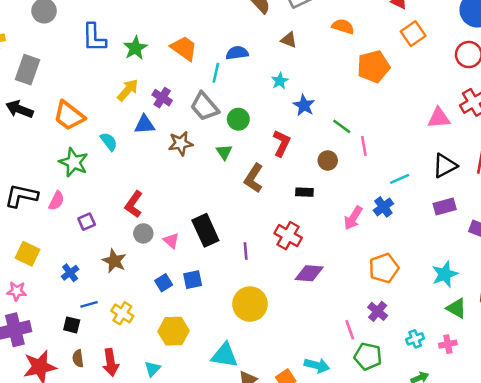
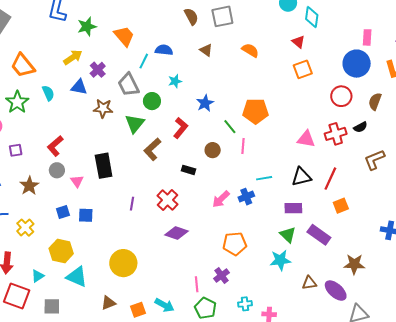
orange pentagon: (373, 67) -> (256, 111), moved
cyan star: (280, 81) -> (175, 81), moved
green triangle: (224, 152) -> (135, 124), size x1.5
black rectangle: (205, 230) -> (104, 166), moved
yellow circle: (250, 304) -> (123, 263), moved
green triangle: (456, 308) -> (288, 235), moved
cyan triangle: (225, 355) -> (77, 277), moved

